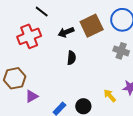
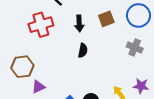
brown square: (92, 26) -> (106, 19), size x0.7
black arrow: (66, 32) -> (79, 23), turned -77

